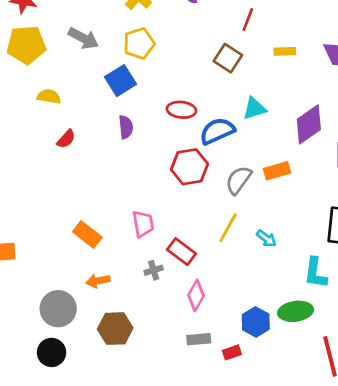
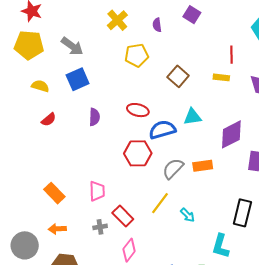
red line: (248, 20) -> (232, 55), moved, turned -30
yellow pentagon: (139, 43) -> (137, 55), moved
blue square: (120, 81) -> (78, 79), moved

